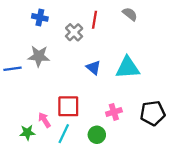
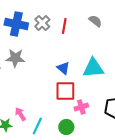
blue cross: (40, 17) -> (16, 24), size x1.6
gray cross: (74, 32) -> (42, 23), moved
red square: (68, 106) -> (65, 91), moved

